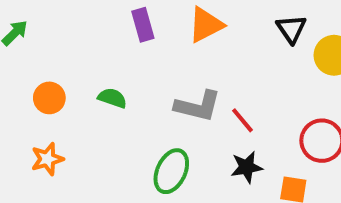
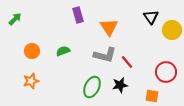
orange triangle: (206, 25) -> (109, 27), moved, turned -36
green semicircle: (112, 98) -> (63, 51), turned -40
black star: (247, 167) -> (120, 85), moved

